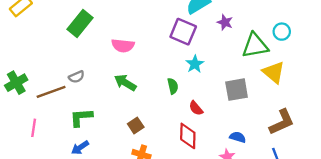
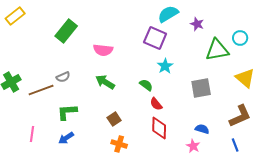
purple star: (225, 22) -> (197, 24), moved
yellow triangle: (274, 72) -> (245, 78), moved
green semicircle: (173, 86) -> (146, 85), turned -40
red semicircle: (196, 108) -> (156, 104), moved
pink line: (34, 128) -> (32, 134), moved

